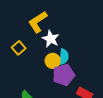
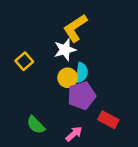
yellow L-shape: (38, 22) -> (75, 28), moved
white star: (51, 39) -> (65, 50), turned 30

